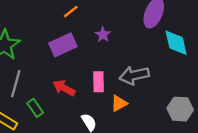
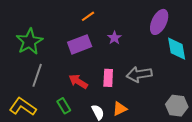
orange triangle: (119, 103) -> (120, 109), moved
green rectangle: (35, 108) -> (64, 106), moved

